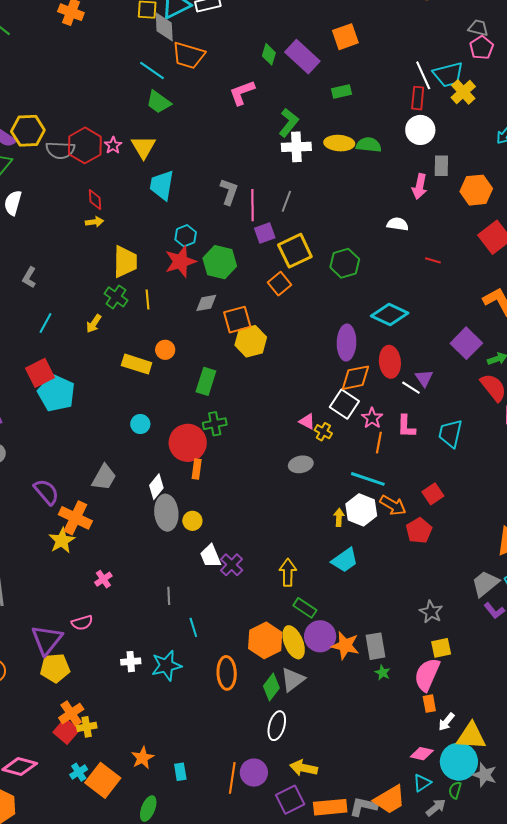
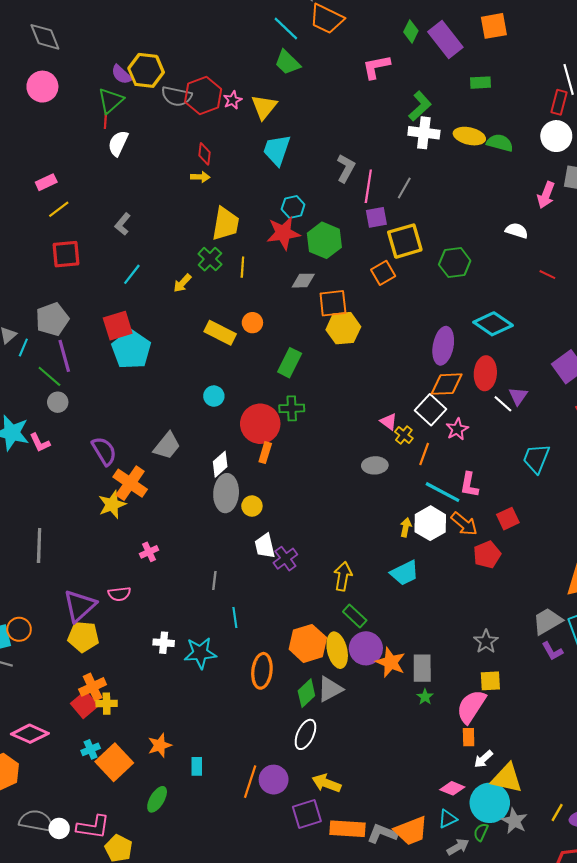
pink L-shape: (406, 426) -> (469, 485), moved
orange line: (379, 443) -> (424, 454), moved

